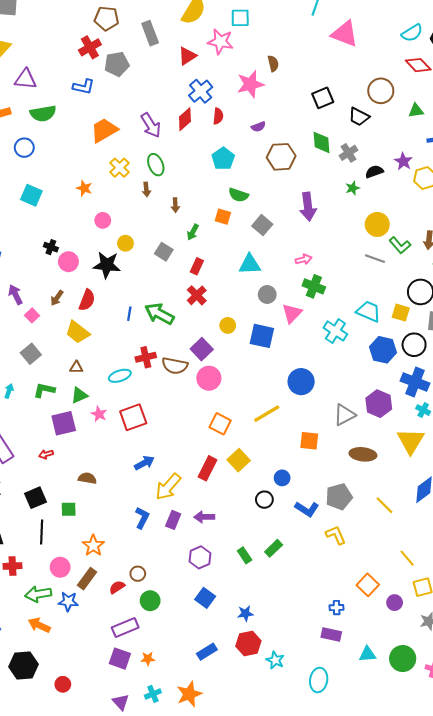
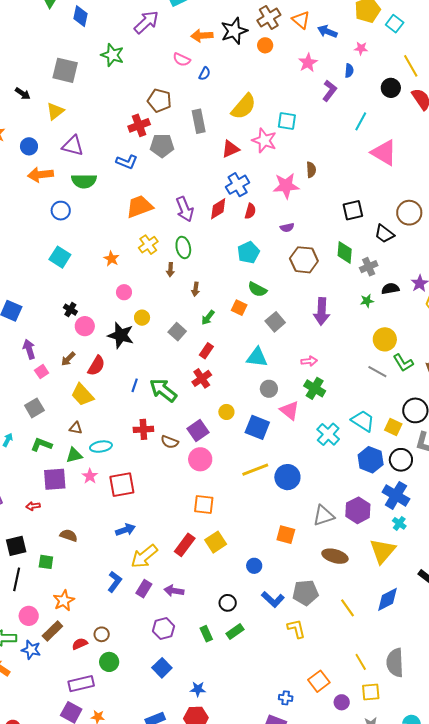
pink triangle: (292, 313) -> (290, 411), turned -45
brown semicircle: (175, 366) -> (170, 442), size x0.7
cyan ellipse: (120, 376) -> (101, 447), moved
yellow line: (267, 414) -> (255, 470), moved
orange square: (220, 424) -> (204, 504), turned -30
black circle: (264, 500) -> (228, 603), moved

